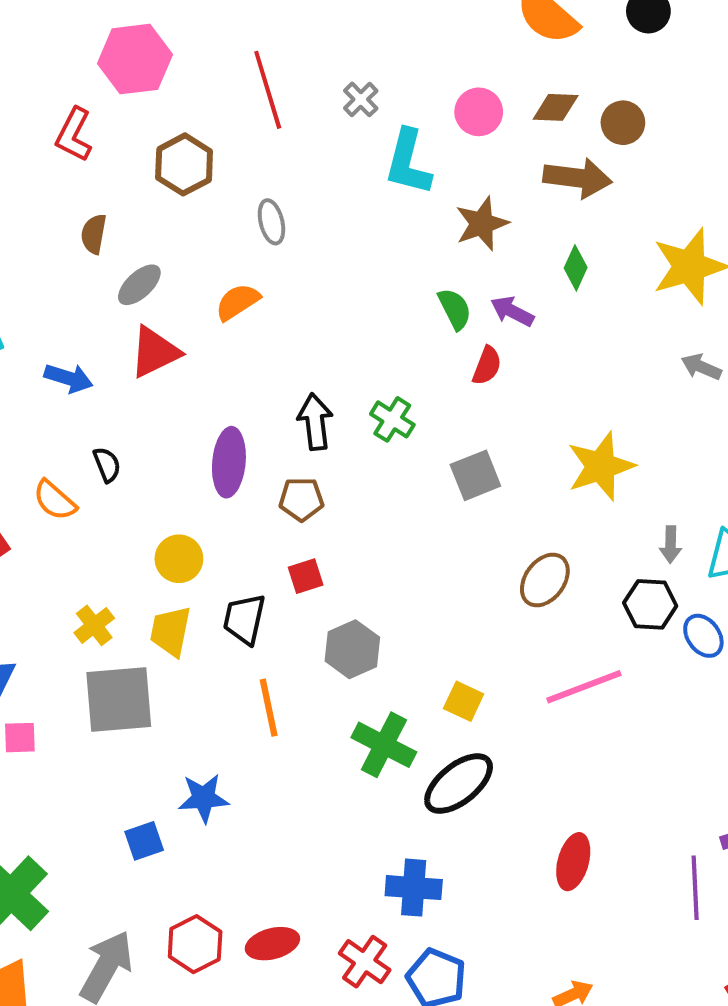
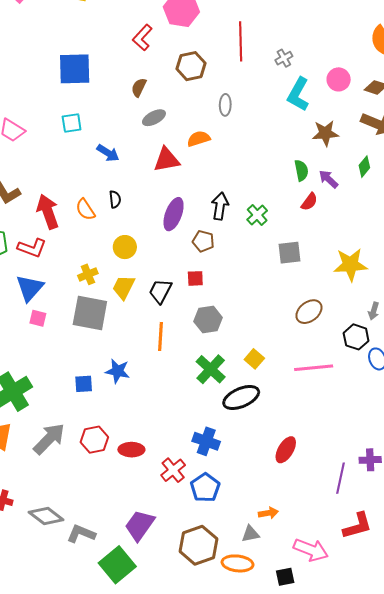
red triangle: (155, 352) -> (167, 160), moved
yellow circle: (179, 559) -> (125, 247), moved

